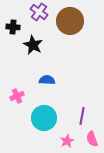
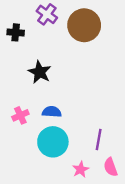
black star: (33, 45) -> (40, 72), moved
blue semicircle: (47, 80) -> (52, 112), moved

